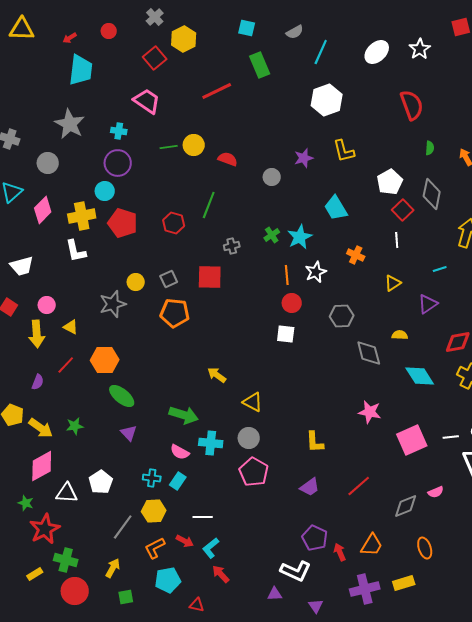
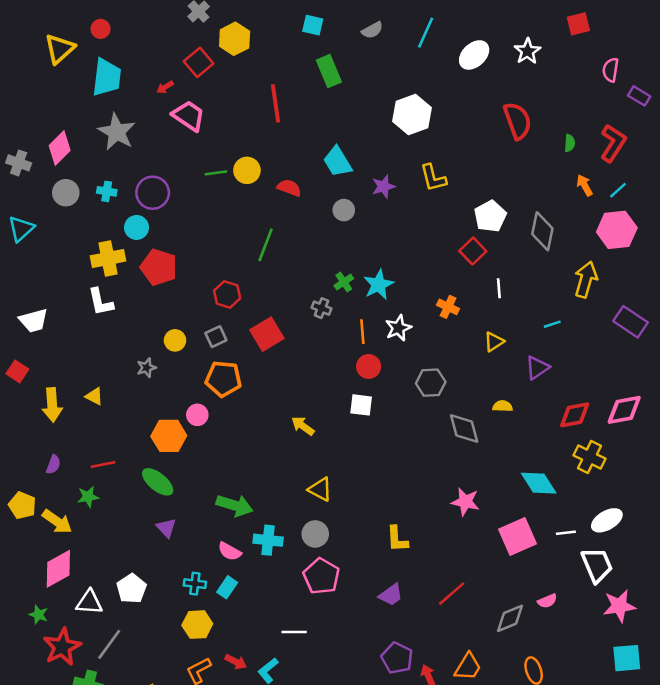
yellow triangle: (22, 29) -> (60, 49), moved, turned -44
red circle: (109, 31) -> (101, 29), moved
red arrow: (70, 38) -> (165, 87), moved
cyan line: (321, 52) -> (426, 33), moved
red line: (217, 91) -> (276, 103), turned -72
gray star: (70, 124) -> (117, 132), moved
cyan cross: (119, 131) -> (107, 191), moved
green semicircle: (430, 148) -> (570, 143), moved
cyan trapezoid: (336, 208) -> (338, 162), moved
pink diamond: (43, 210) -> (60, 148), moved
red square: (403, 210) -> (473, 251), moved
red hexagon: (174, 223) -> (227, 294), moved
gray cross: (232, 246) -> (321, 308), moved, turned 35
red square: (210, 277) -> (267, 334), turned -32
gray star: (113, 304) -> (146, 368), size x0.6
pink circle: (47, 305) -> (197, 415), moved
orange hexagon: (105, 360) -> (169, 436), moved
red line: (66, 365) -> (103, 464), moved, turned 36
yellow arrow: (217, 375) -> (303, 426), moved
cyan diamond: (420, 376) -> (539, 483), moved
green star: (75, 426) -> (88, 497), moved
white line: (203, 517) -> (294, 632), moved
gray line: (123, 527) -> (109, 644), moved

